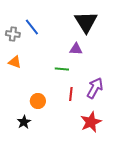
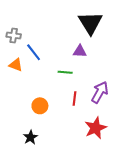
blue line: (32, 27) -> (34, 52), moved
black star: (24, 122) -> (30, 137), moved

